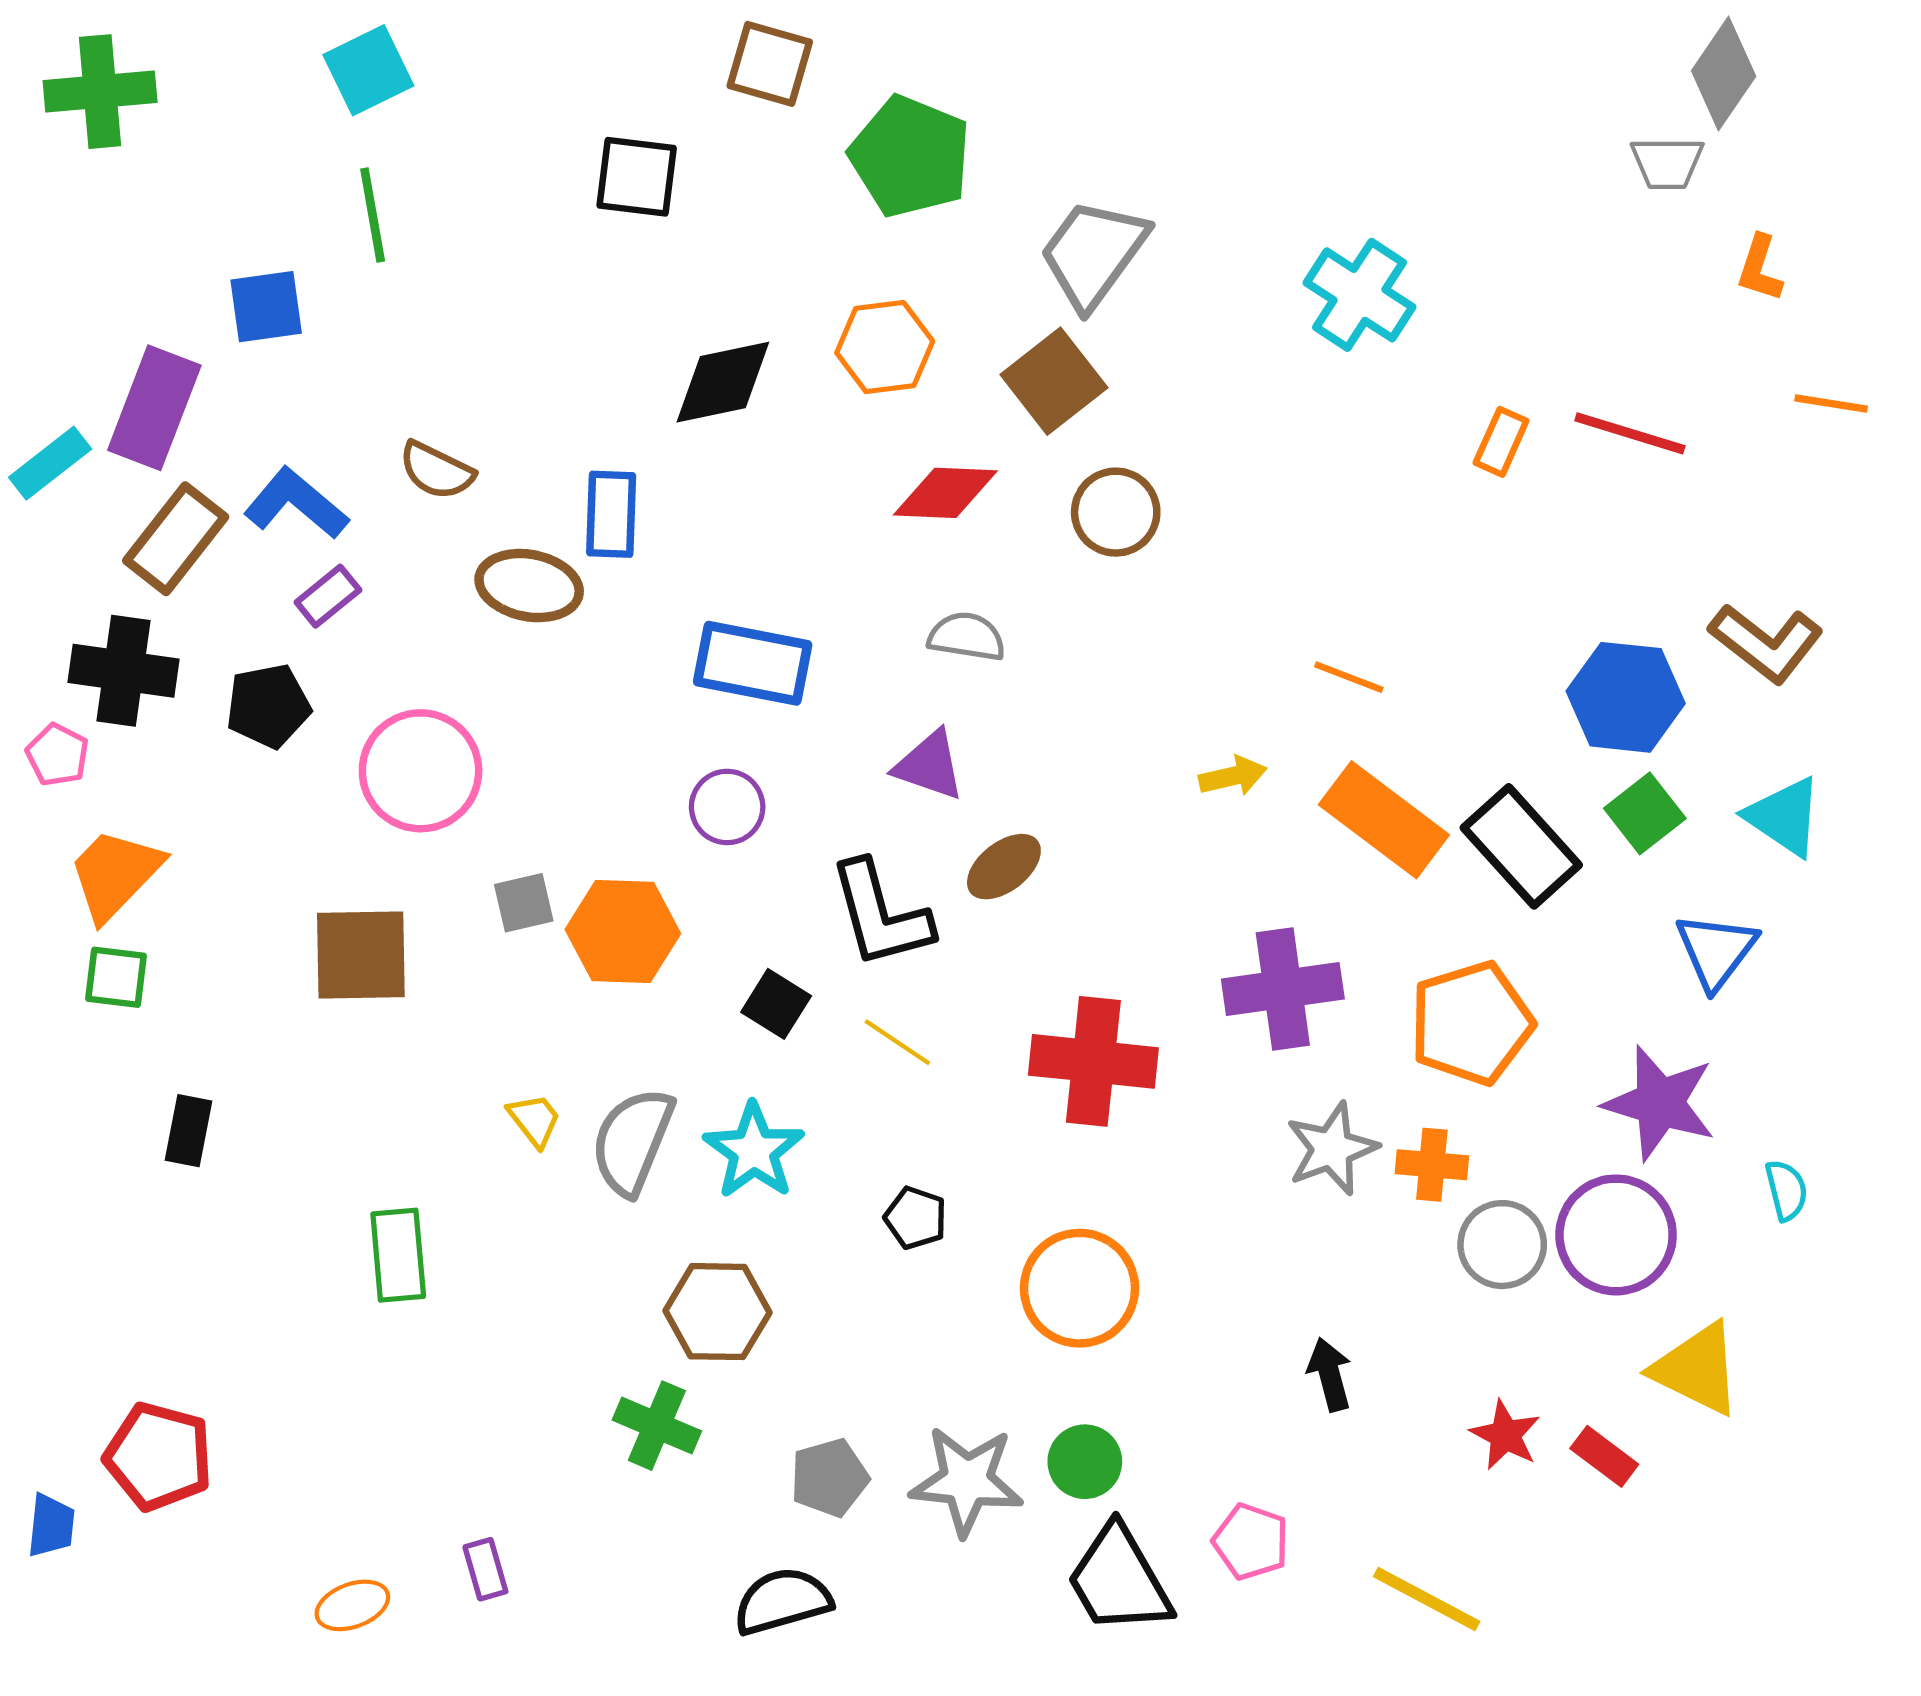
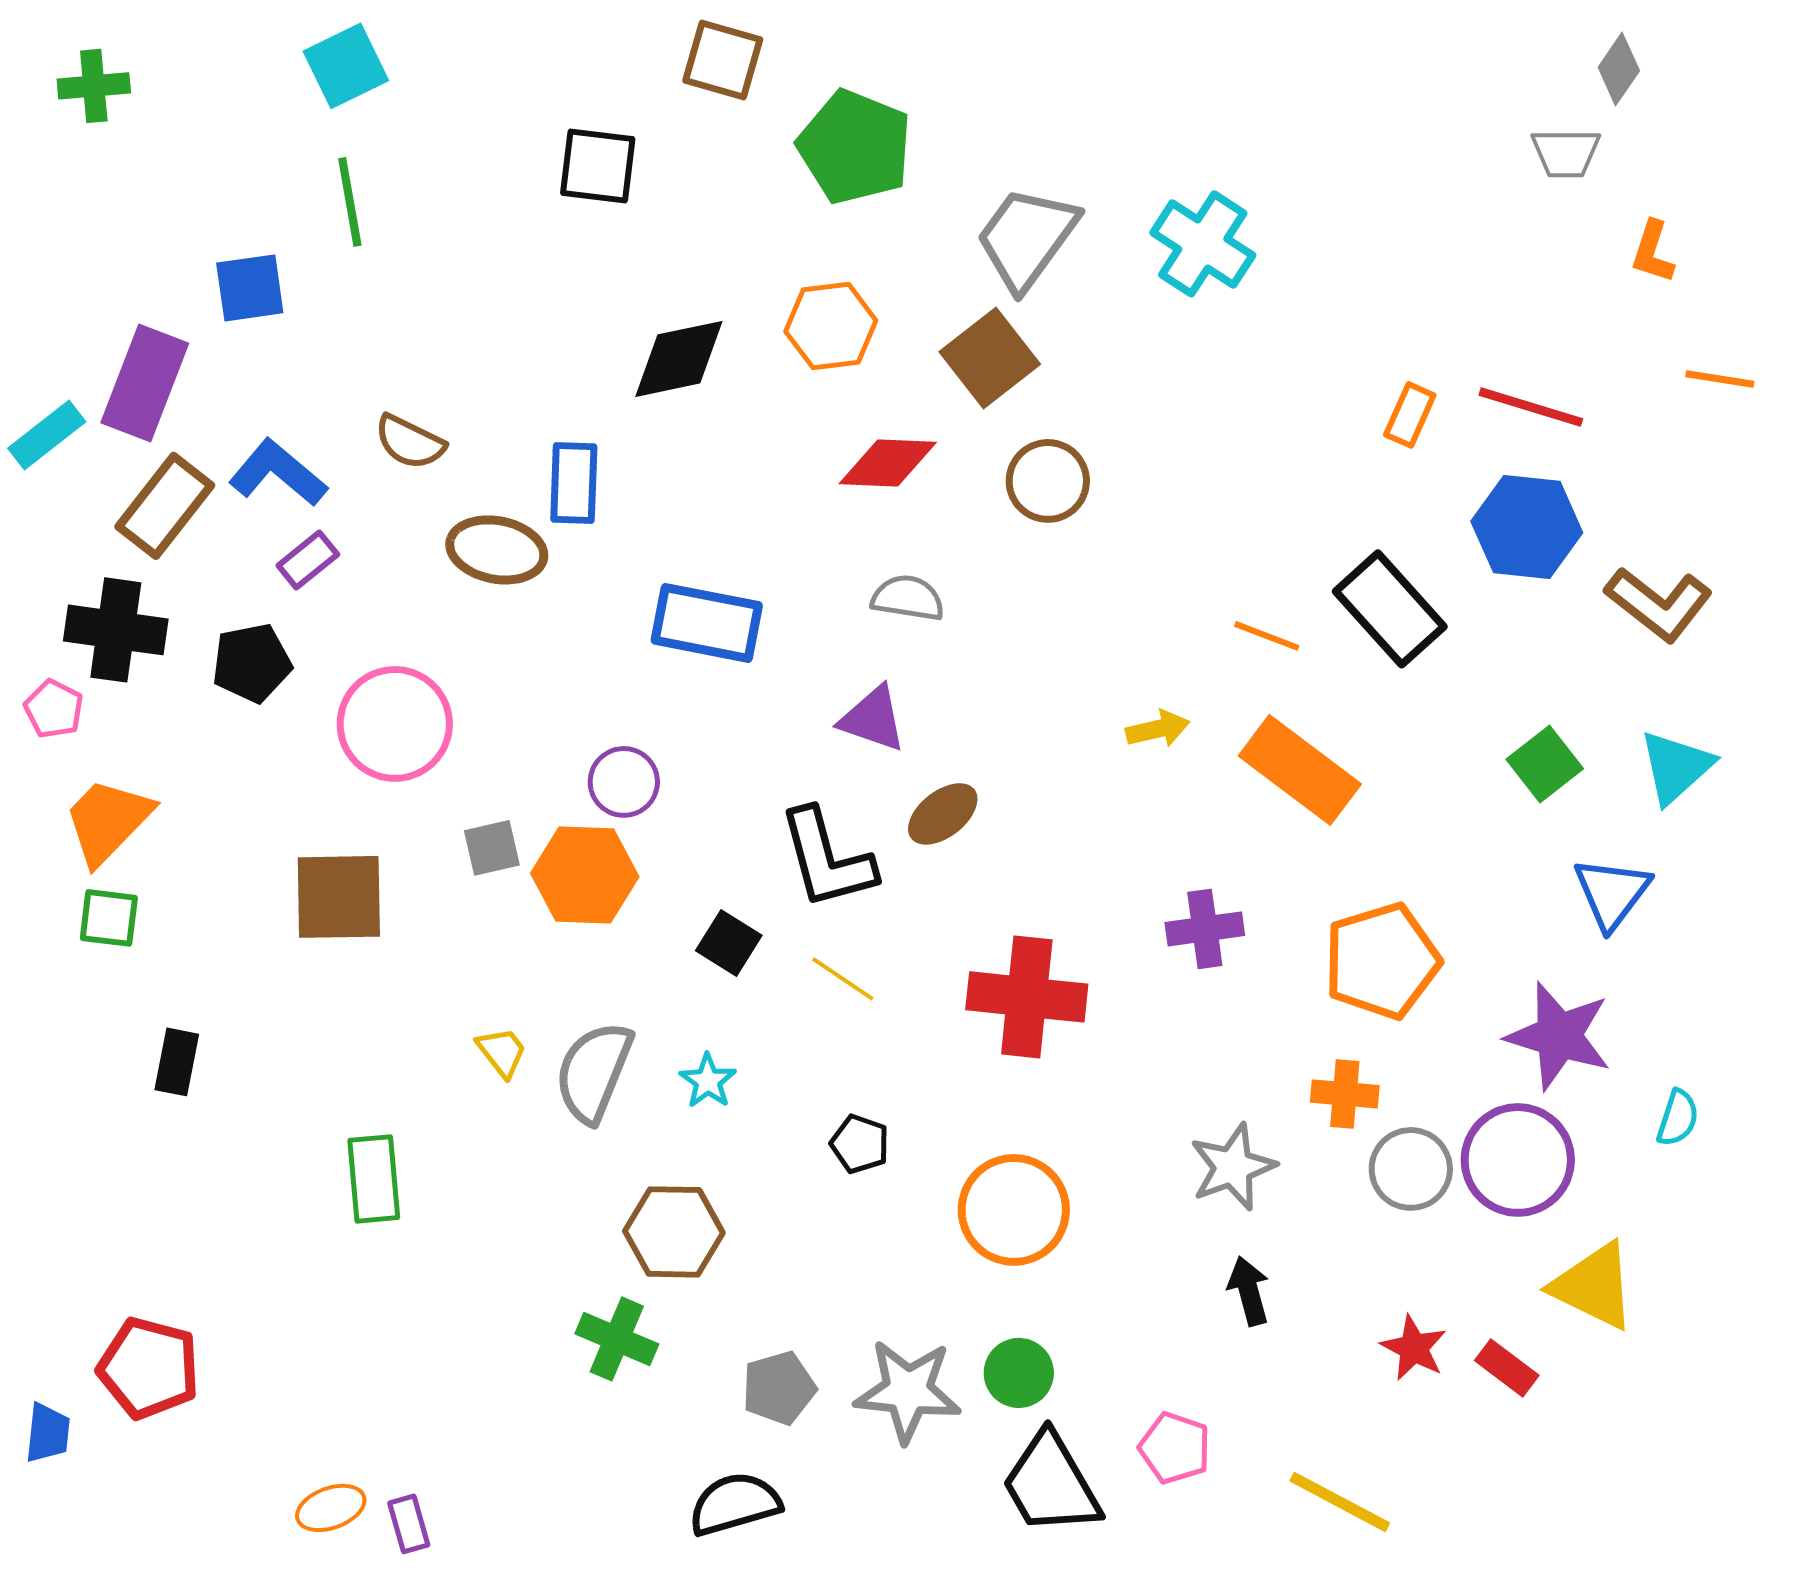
gray diamond: (1724, 73) -> (1619, 69), size x0.7
green cross: (100, 92) -> (94, 86), size x0.7
cyan cross: (1359, 295) -> (1203, 244), moved
blue hexagon: (1626, 697) -> (1527, 527), moved
purple circle: (727, 807) -> (624, 782), moved
cyan triangle: (1784, 817) -> (1676, 767), turned 44
black rectangle: (1521, 846) -> (1390, 609), moved
purple cross: (1283, 989) -> (1205, 929), size x0.7
gray star: (1332, 1149) -> (1233, 1167), moved
cyan star: (754, 1151) -> (708, 1081), size x0.6
cyan semicircle: (1786, 1190) -> (1678, 1118), turned 32
purple rectangle: (485, 1569) -> (409, 1524), moved

